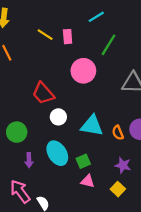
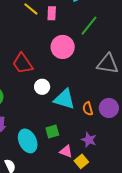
white circle: (58, 117) -> (42, 87), moved
cyan ellipse: (57, 153) -> (28, 141), moved
pink triangle: (88, 181) -> (66, 151), moved

